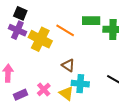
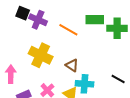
purple cross: (17, 30) -> (38, 20), moved
yellow cross: (40, 39) -> (41, 55), moved

